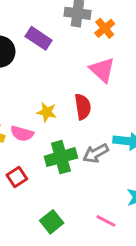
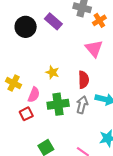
red semicircle: (83, 107) -> (84, 80), moved
pink semicircle: (22, 134) -> (34, 95), moved, turned -91
gray arrow: (96, 153) -> (82, 105), turned 126

